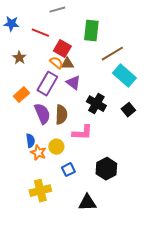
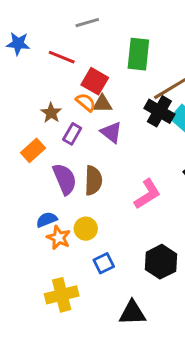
brown star: (19, 58) -> (51, 113), moved
purple rectangle: (47, 84) -> (72, 134), size x0.6
black cross: (96, 104) -> (159, 111), moved
pink L-shape: (82, 133) -> (147, 194), moved, turned -35
blue semicircle: (30, 141) -> (47, 220), turned -104

